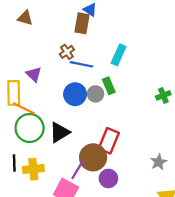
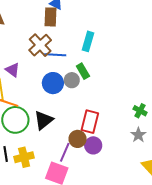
brown cross: (67, 52) -> (40, 45), size x1.6
green cross: (163, 95) -> (140, 111), moved, turned -32
brown circle: (93, 157) -> (78, 139), size x0.7
purple circle: (108, 178) -> (93, 145), moved

